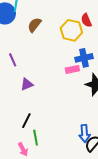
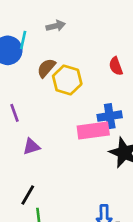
yellow hexagon: (71, 30) -> (67, 80), moved
pink rectangle: (72, 69) -> (93, 131), size x1.6

